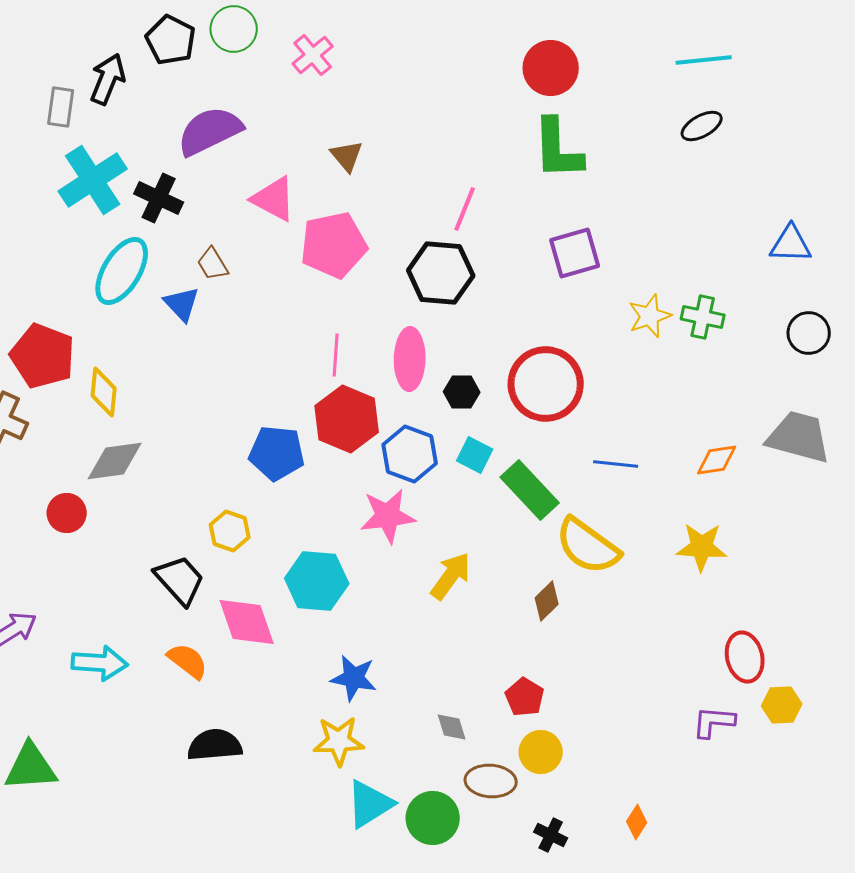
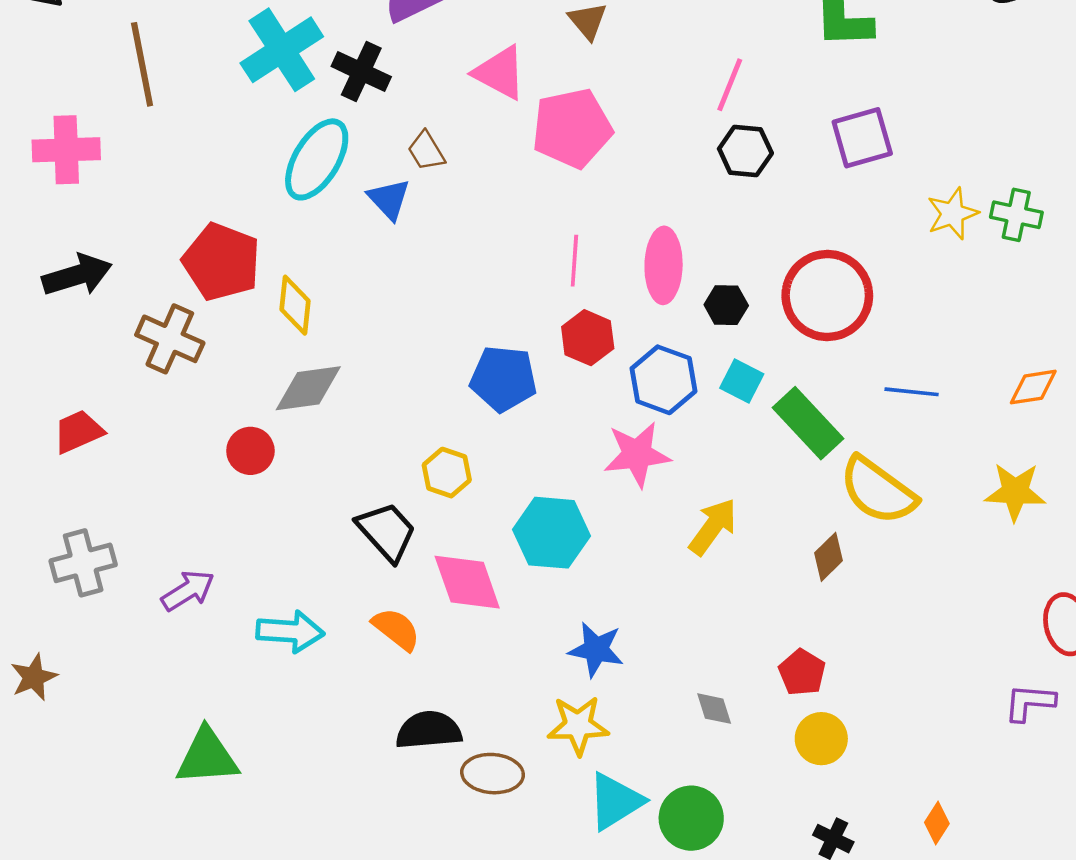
black hexagon: (441, 273) -> (745, 151), moved, size x0.7
red hexagon: (347, 419) -> (588, 338), size x0.7
brown ellipse: (491, 781) -> (493, 774), moved

